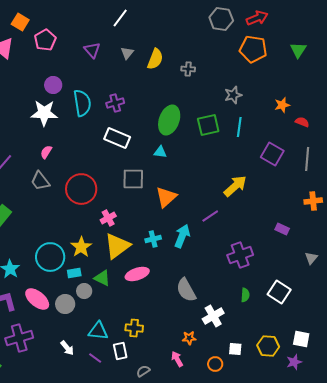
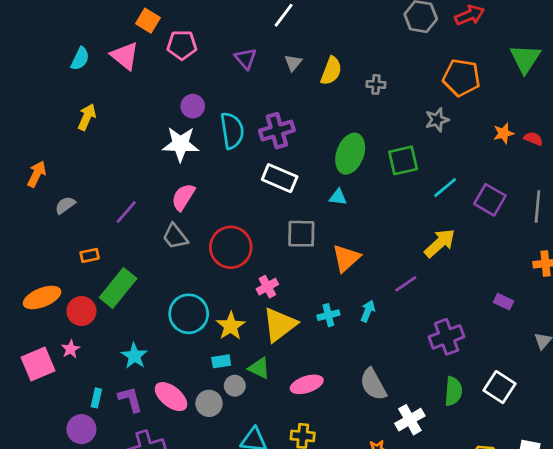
pink pentagon: (45, 40) -> (182, 45), turned 30
orange pentagon: (253, 49) -> (461, 78), moved
green triangle: (298, 50) -> (525, 59), size x1.4
purple cross: (115, 103) -> (277, 131), size x1.4
red semicircle: (302, 122) -> (533, 139), moved
cyan line: (239, 127) -> (445, 188), moved, turned 42
pink semicircle: (46, 152) -> (183, 197), size x1.5
cyan arrow: (182, 236) -> (368, 311), size x0.7
cyan circle: (50, 257) -> (189, 314), moved
pink ellipse: (137, 274) -> (307, 384), moved
green semicircle: (245, 295) -> (453, 391), size x1.5

